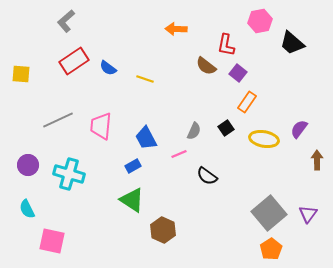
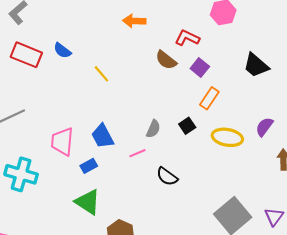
black trapezoid: (292, 43) -> (256, 65), moved
red L-shape: (226, 45) -> (187, 38), turned 105
red rectangle: (74, 61) -> (26, 55), turned 56
blue semicircle: (108, 68) -> (62, 51), moved
yellow line: (145, 79) -> (101, 74), turned 30
pink trapezoid: (101, 126) -> (62, 142), moved

